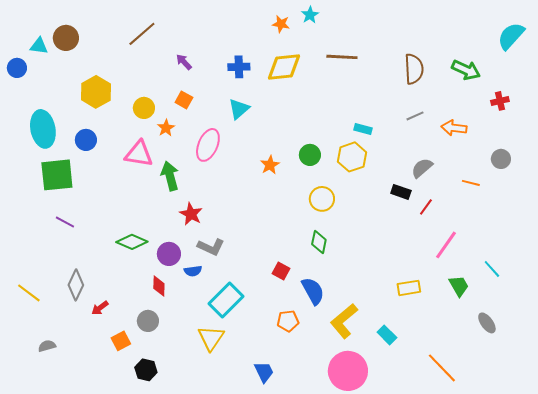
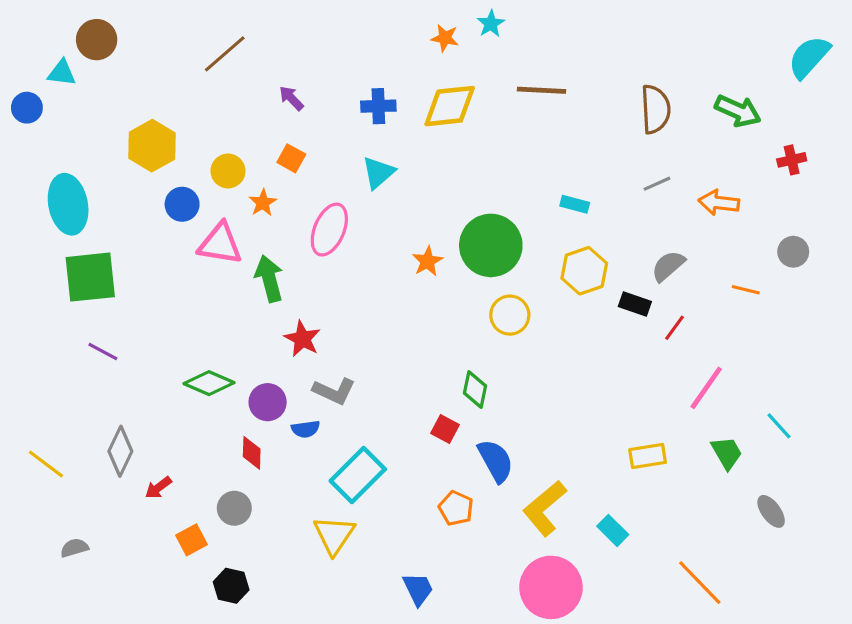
brown circle: (66, 38) -> (97, 40), moved
blue circle: (86, 140) -> (182, 204), moved
green circle: (310, 155) -> (491, 245), size x1.8
yellow hexagon: (352, 157) -> (584, 271), moved
green diamond: (319, 242) -> (475, 389), moved
orange pentagon: (288, 321) -> (456, 508), turned 30

